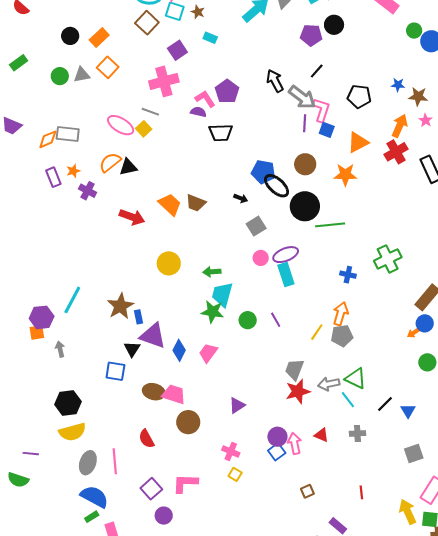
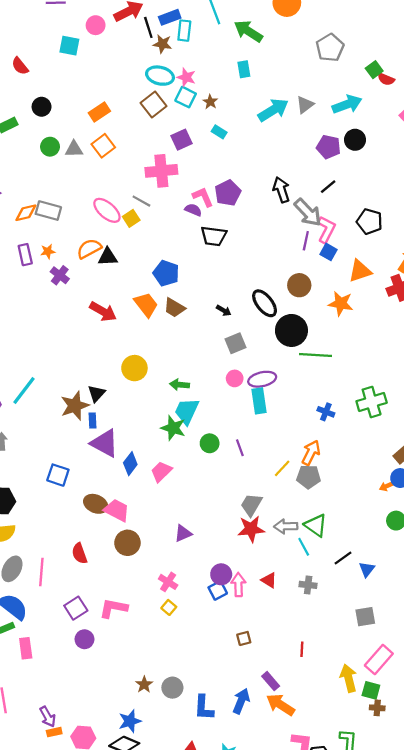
black circle: (70, 36) -> (42, 107), moved
blue pentagon: (263, 172) -> (166, 273), moved
black triangle: (132, 349) -> (96, 393), moved

